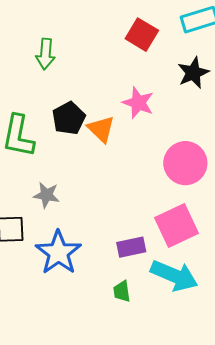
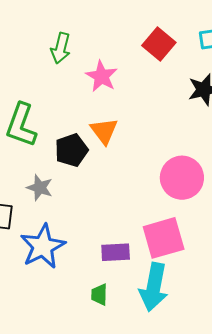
pink star: (138, 103) -> (102, 76), moved
black pentagon: (69, 118) -> (71, 150), moved
cyan arrow: (174, 276) -> (154, 287), turned 69

